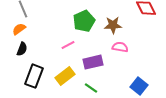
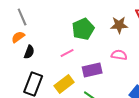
brown star: (113, 25) -> (119, 25), moved
black semicircle: (22, 49) -> (29, 52), moved

